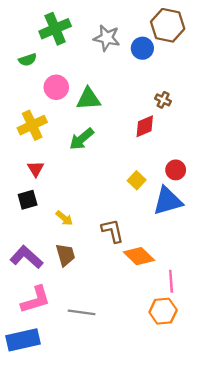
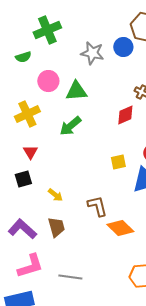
gray star: (107, 38) -> (92, 53), moved
yellow square: (137, 180) -> (118, 162), turned 35

